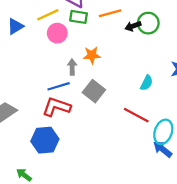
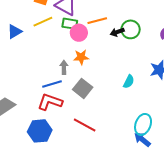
pink circle: (57, 33) -> (79, 33), moved
red line: (136, 115) -> (85, 125), moved

